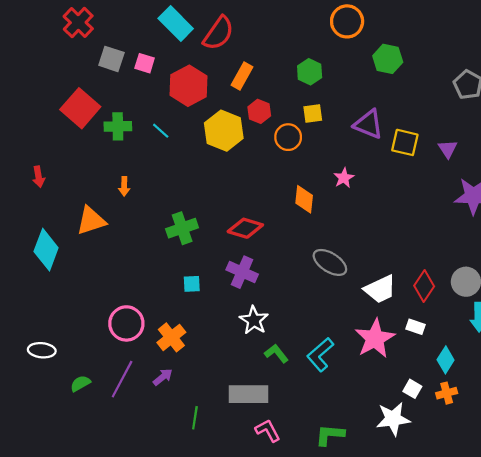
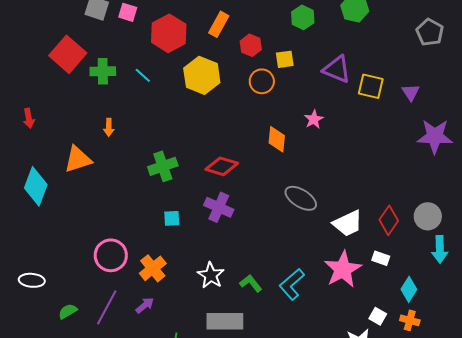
green hexagon: (310, 72) -> (303, 17), moved
red hexagon: (259, 111) -> (251, 45), moved
white star: (254, 320) -> (211, 275), moved
orange cross: (447, 393) -> (410, 320), turned 30

